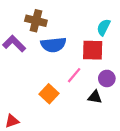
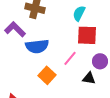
cyan semicircle: (104, 27) -> (79, 13), moved
blue semicircle: (53, 45) -> (37, 46), moved

